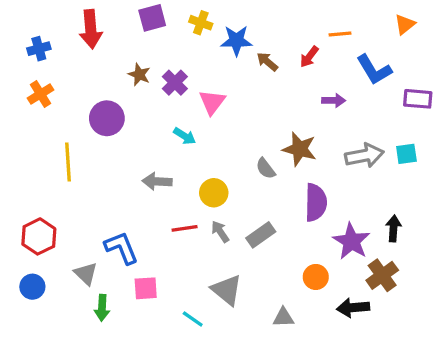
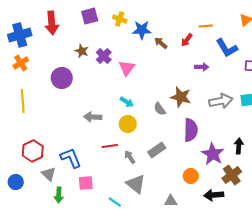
blue cross: (39, 49) -> (20, 35), size x1.6
cyan arrow: (185, 136) -> (127, 102), moved
yellow line: (68, 162) -> (23, 101), moved
gray arrow: (220, 232) -> (130, 157), moved
red hexagon: (39, 236) -> (33, 151), moved

